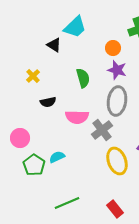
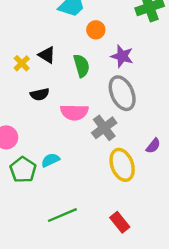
black triangle: (54, 45) -> (47, 55), moved
orange circle: (113, 48) -> (96, 30), moved
gray ellipse: (117, 101) -> (122, 93), turned -32

